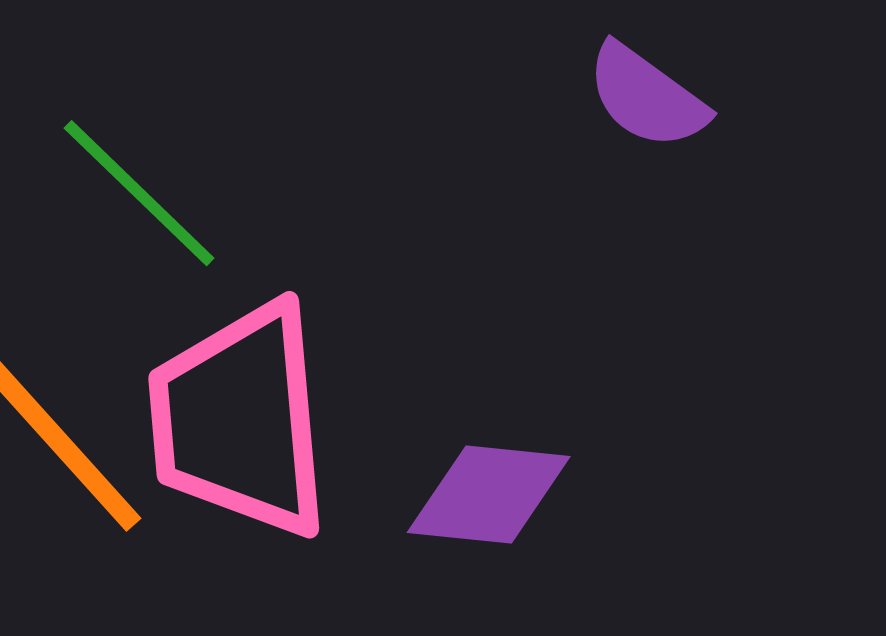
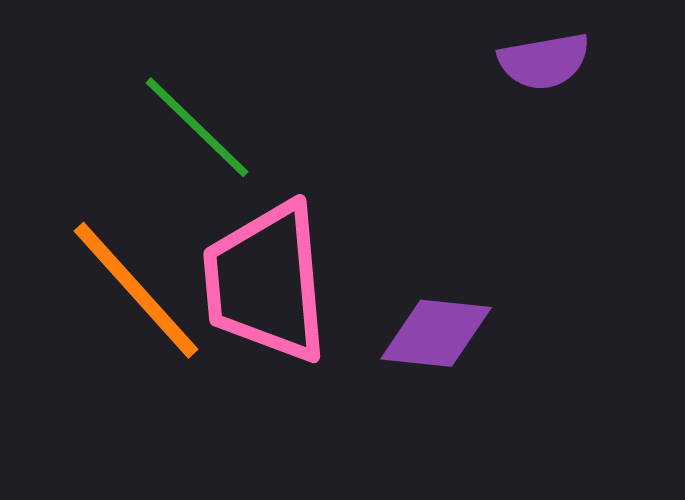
purple semicircle: (647, 97) -> (544, 61), turned -46

